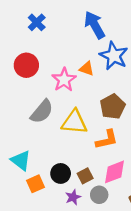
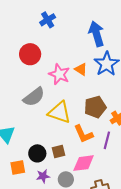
pink star: (64, 80) -> (59, 74), turned -30
orange L-shape: (107, 140) -> (83, 134), turned 65
brown square: (85, 176) -> (59, 152), moved
orange square: (35, 184) -> (18, 168), moved

